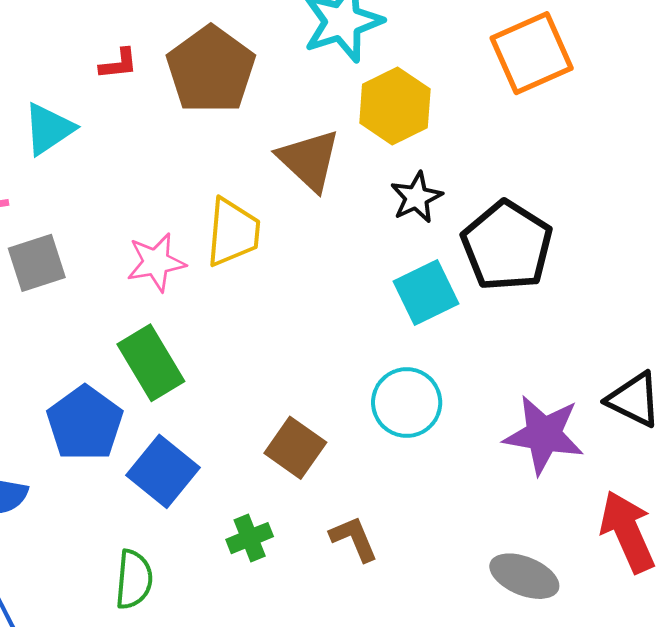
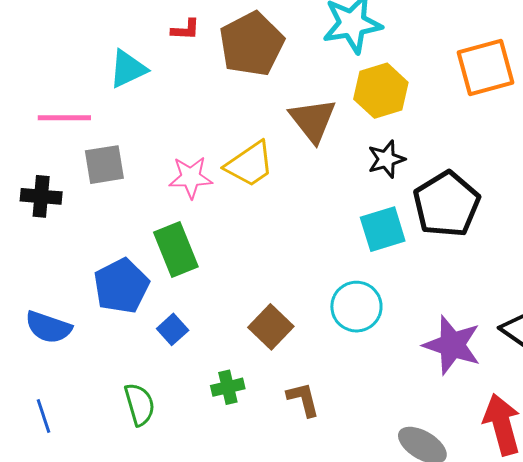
yellow trapezoid: (233, 232) -> (250, 164), turned 42
blue square: (163, 471) -> (173, 329), size x0.6
green semicircle: (134, 579) -> (140, 404), turned -30

